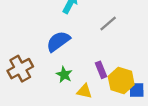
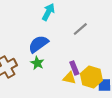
green star: (64, 75) -> (37, 63), moved
yellow triangle: (84, 91) -> (69, 78), moved

